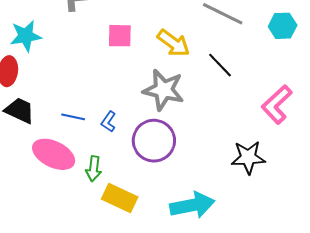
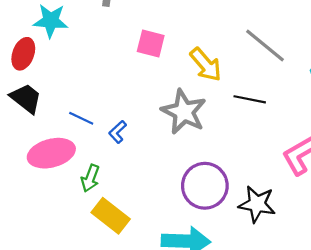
black line: (220, 65) -> (250, 99), turned -48
purple circle: (154, 141) -> (205, 186), moved
pink ellipse: (54, 154) -> (51, 153), turned -54

